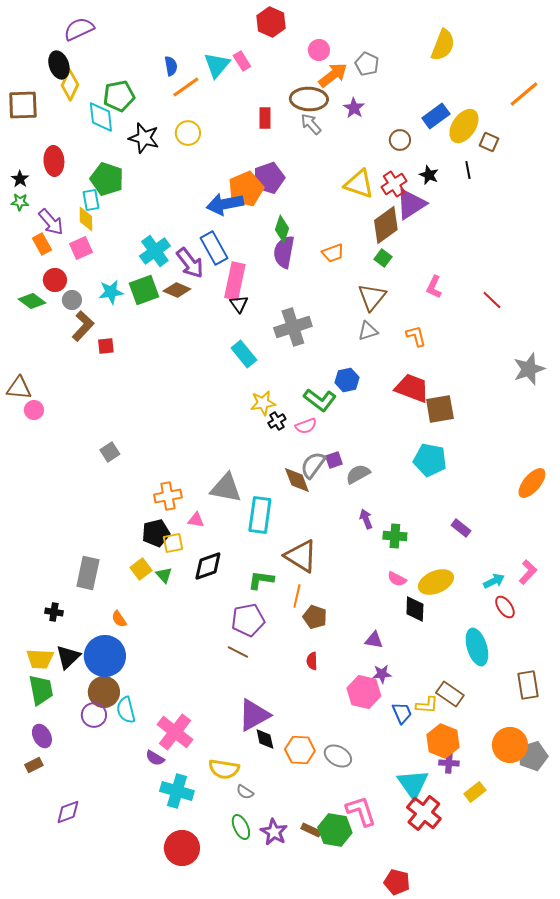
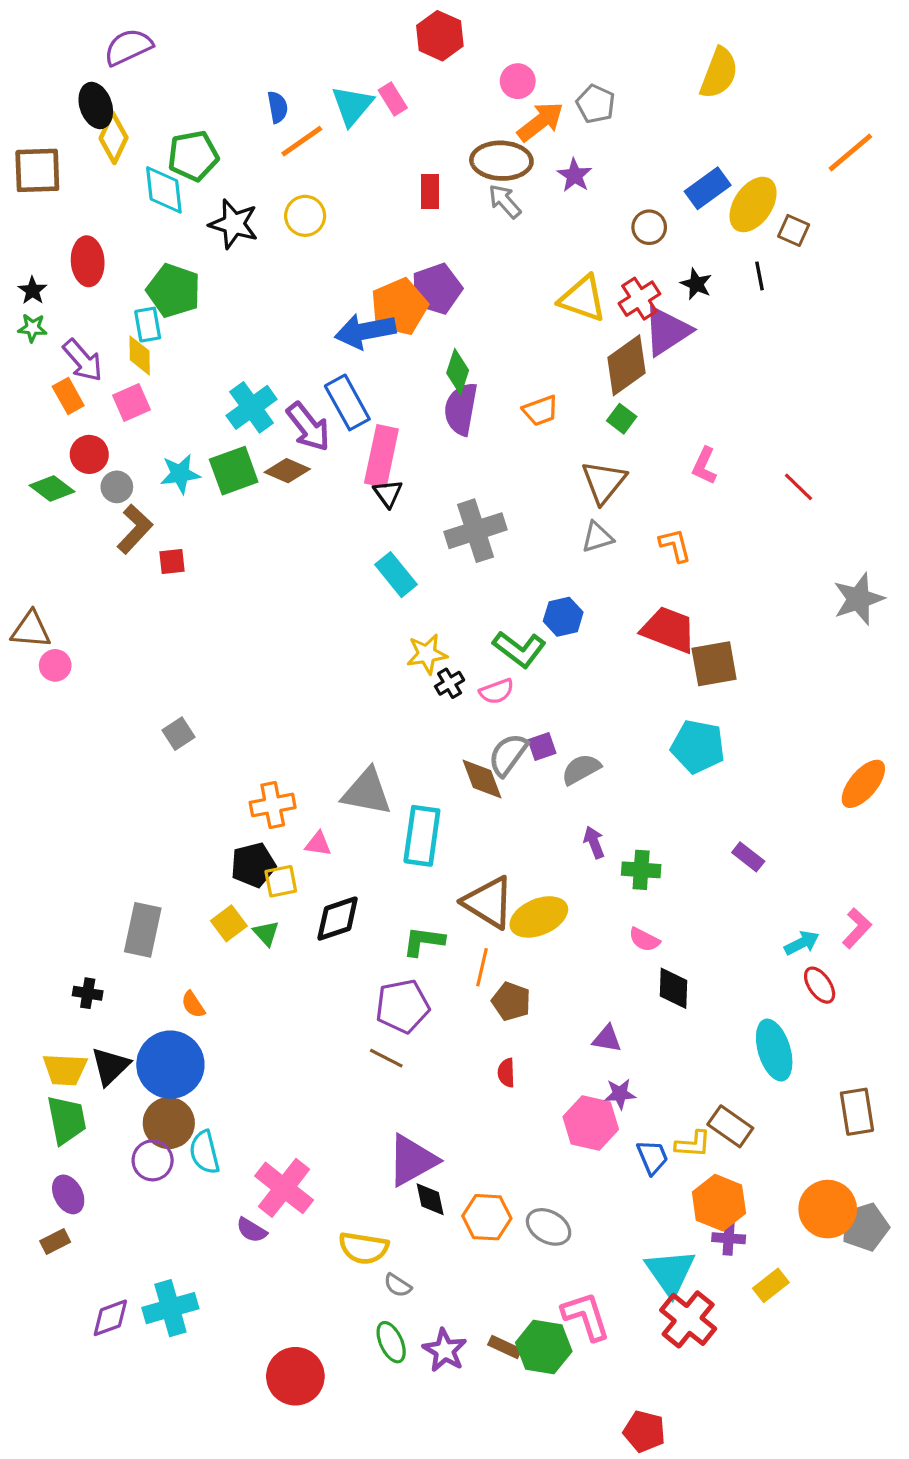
yellow ellipse: (436, 582) -> (539, 917), moved
cyan cross: (177, 791) -> (170, 1308), moved, turned -32

